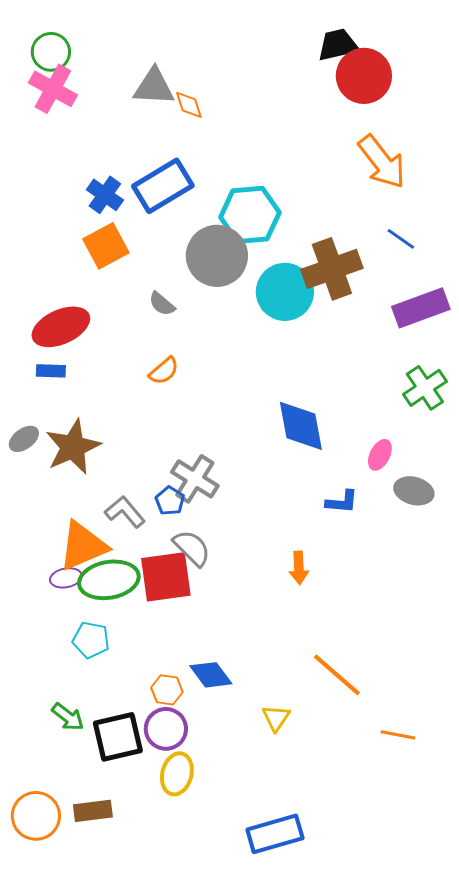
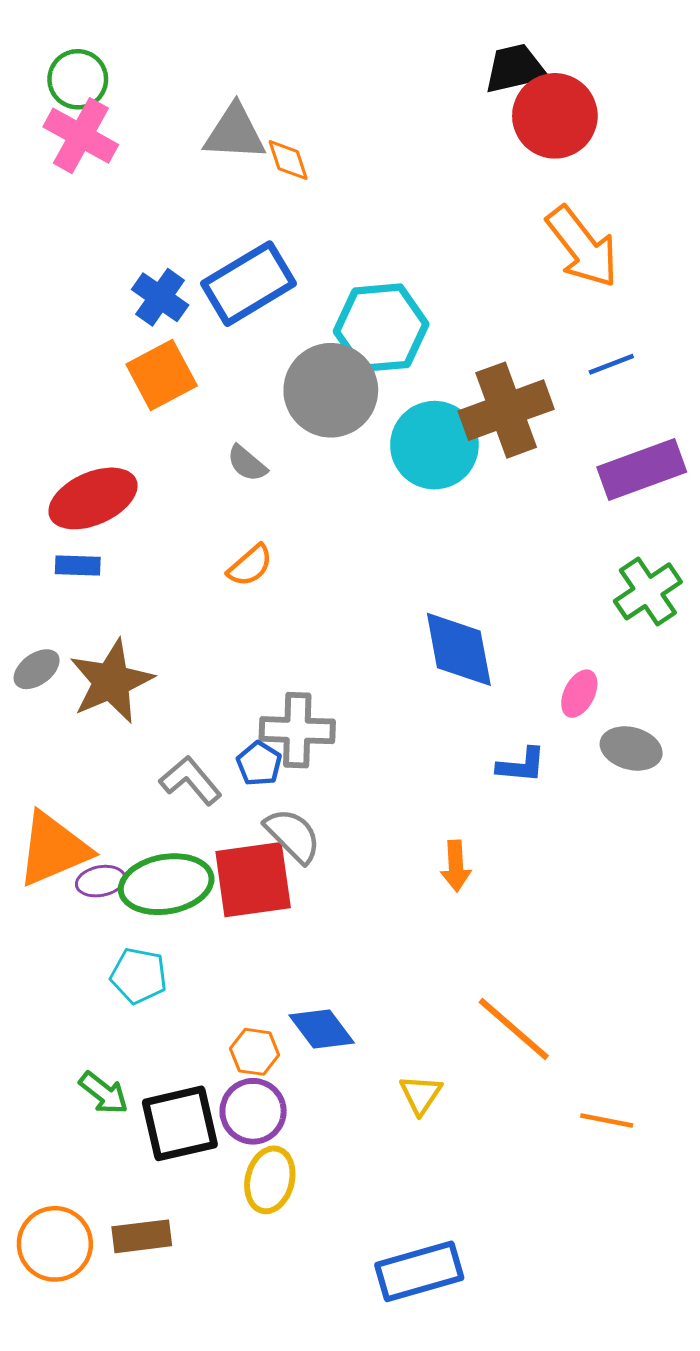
blue line: (401, 239) -> (611, 364), turned -56
gray cross: (195, 479) -> (297, 730), turned -30
orange triangle: (83, 546) -> (53, 849), moved

